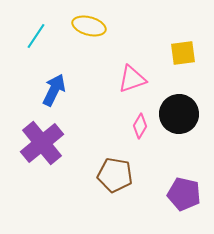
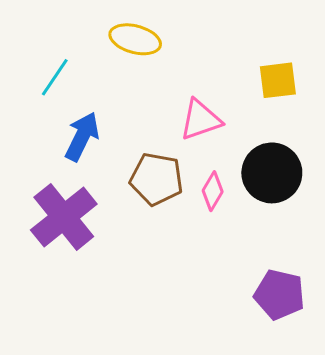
cyan line: (36, 36) -> (55, 77), moved
brown pentagon: (115, 175) -> (156, 179), moved

